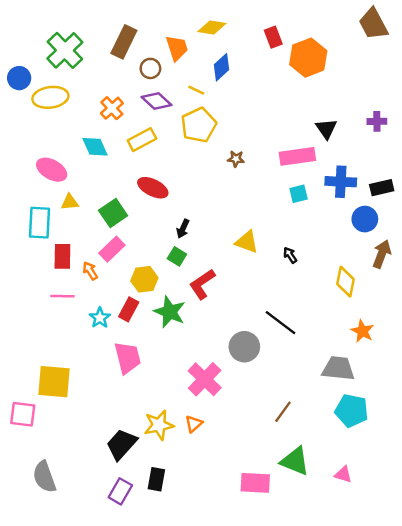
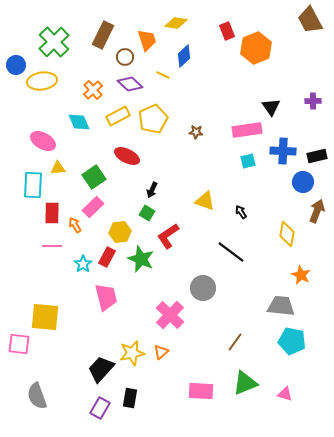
yellow pentagon: (199, 125) -> (153, 119), moved
black line: (281, 323) -> (231, 252), moved
green triangle: (295, 461) -> (245, 383), turned -44
pink rectangle: (255, 483) -> (201, 391), moved

